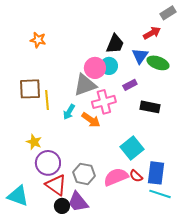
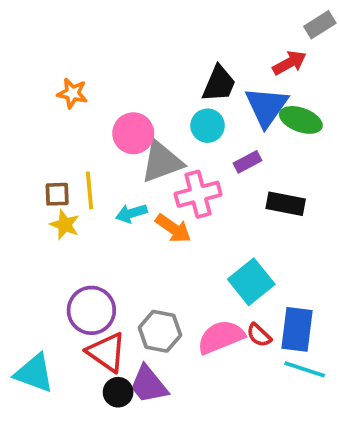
orange star: (38, 40) -> (72, 93), moved
blue triangle: (140, 56) -> (267, 107), size x1.4
pink circle: (95, 68) -> (133, 133), moved
brown square: (30, 89) -> (57, 194), moved, size x0.6
cyan arrow: (69, 112) -> (131, 213), turned 42
yellow star: (34, 142) -> (65, 225), moved

